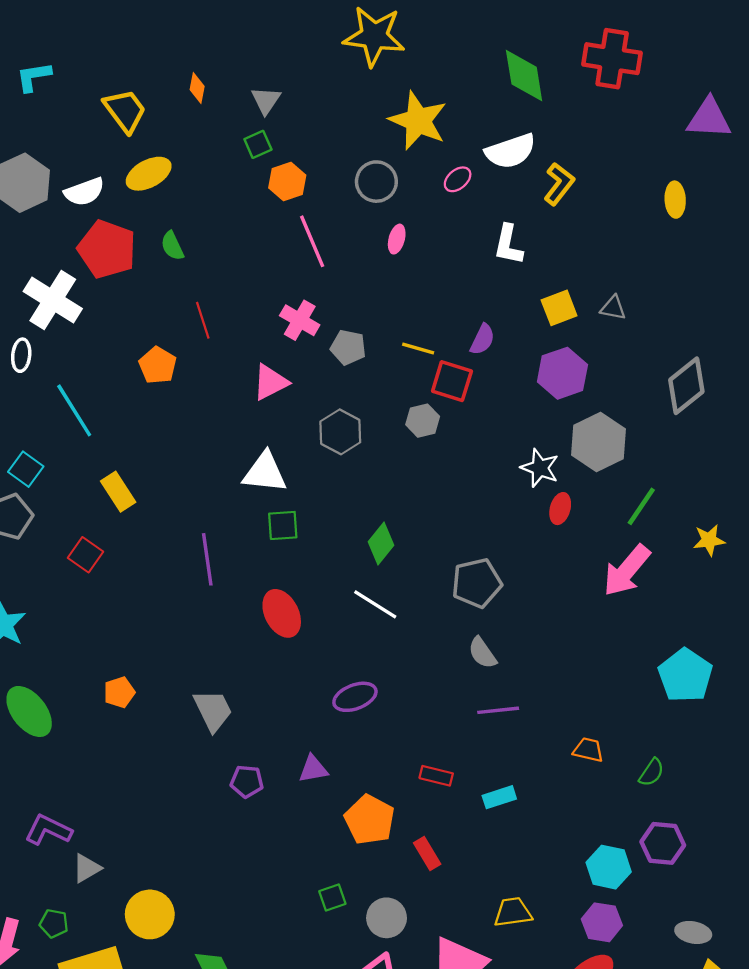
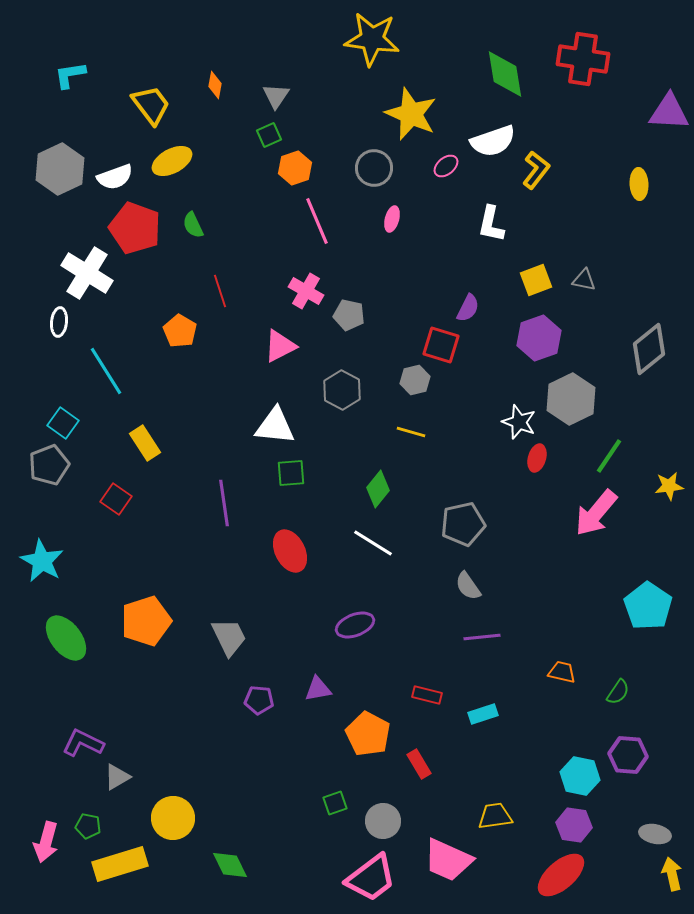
yellow line: (418, 348) -> (411, 432), moved
orange pentagon: (119, 692) -> (146, 621), size x1.8

